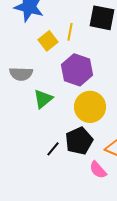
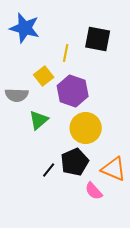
yellow square: (48, 41) -> (44, 76), moved

